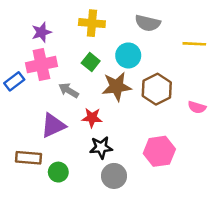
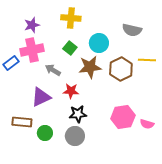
gray semicircle: (148, 23) -> (132, 30), moved
yellow line: (194, 44) -> (147, 60), moved
pink semicircle: (197, 107) -> (147, 124), moved
gray circle: (114, 176) -> (75, 136), moved

